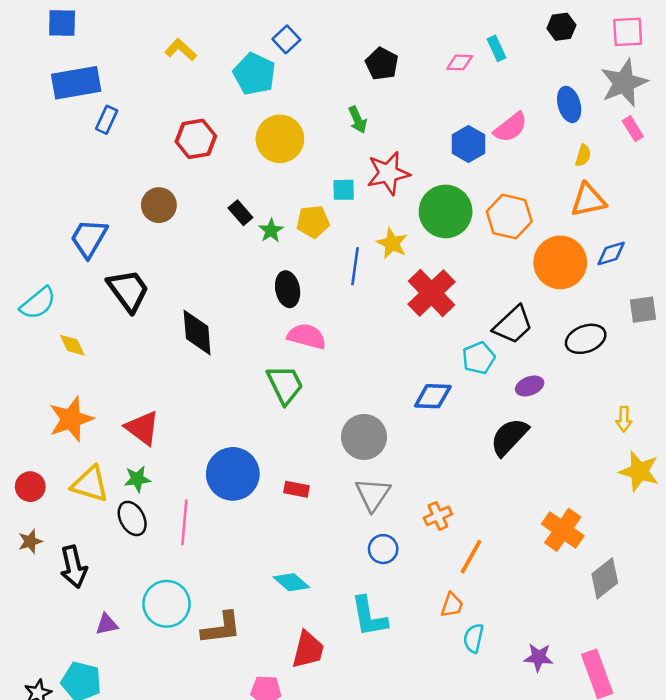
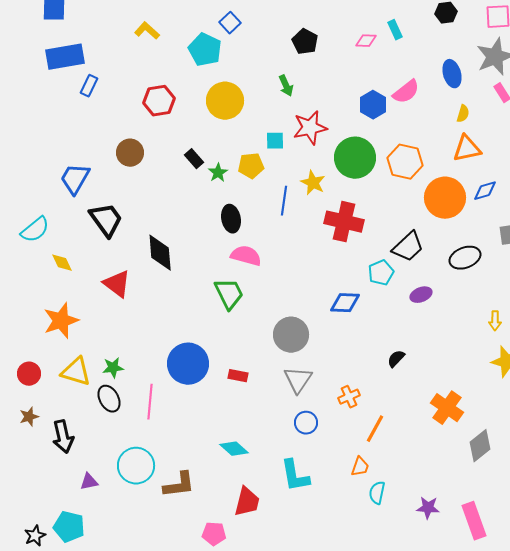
red cross: (432, 293) -> (344, 222), turned -33
red triangle: (142, 428) -> (117, 284), moved
black semicircle: (509, 437) -> (396, 359), moved, size x0.6

